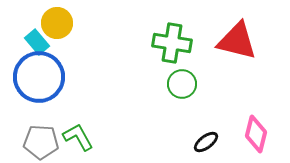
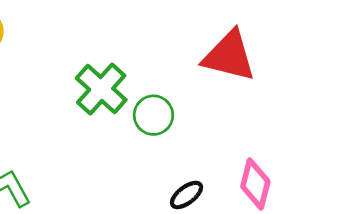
green cross: (172, 43) -> (101, 89), moved, turned 33

